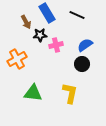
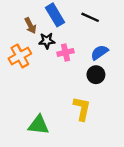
orange cross: (17, 59) -> (20, 56), moved
green triangle: (33, 93) -> (39, 125), moved

